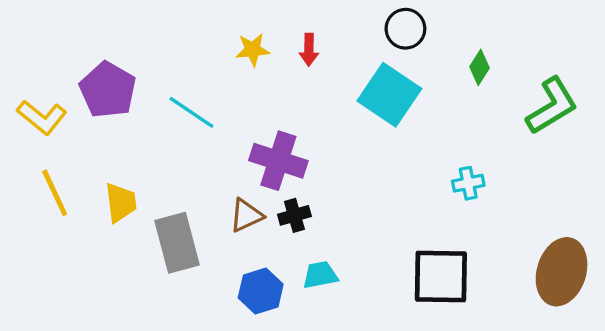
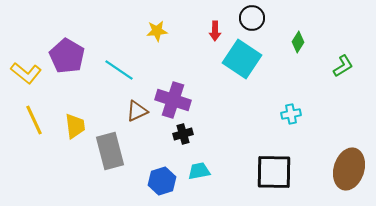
red arrow: (309, 50) -> (215, 31), moved
green L-shape: (552, 106) -> (343, 66), size x0.6
brown triangle: (246, 215) -> (137, 111), moved

